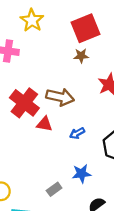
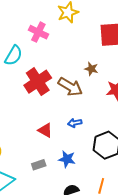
brown star: (81, 56) -> (91, 69), moved
red triangle: (44, 124) -> (45, 130), moved

